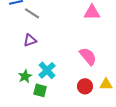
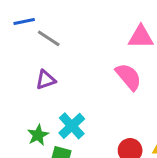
pink semicircle: (88, 56) -> (128, 77), moved

